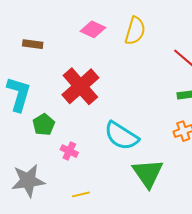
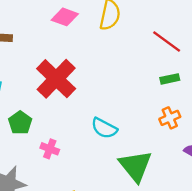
cyan semicircle: (121, 136) -> (104, 128), size x0.7

